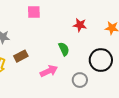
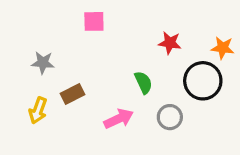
black circle: (101, 60) -> (203, 81), moved
gray circle: (80, 80) -> (170, 117), moved

